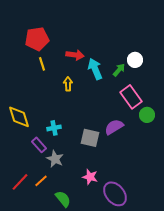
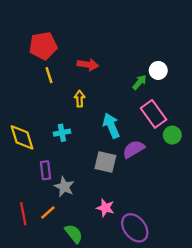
cyan arrow: (95, 69) -> (111, 126), moved
cyan cross: (54, 128) -> (62, 133), moved
purple rectangle: (39, 145) -> (46, 170), turned 35
red line: (20, 182) -> (23, 214), turned -54

